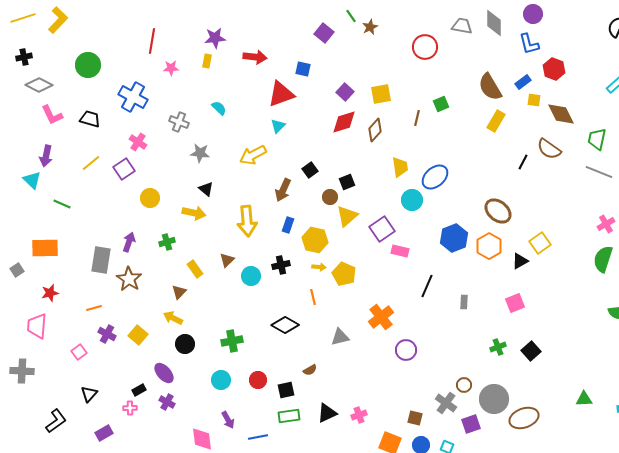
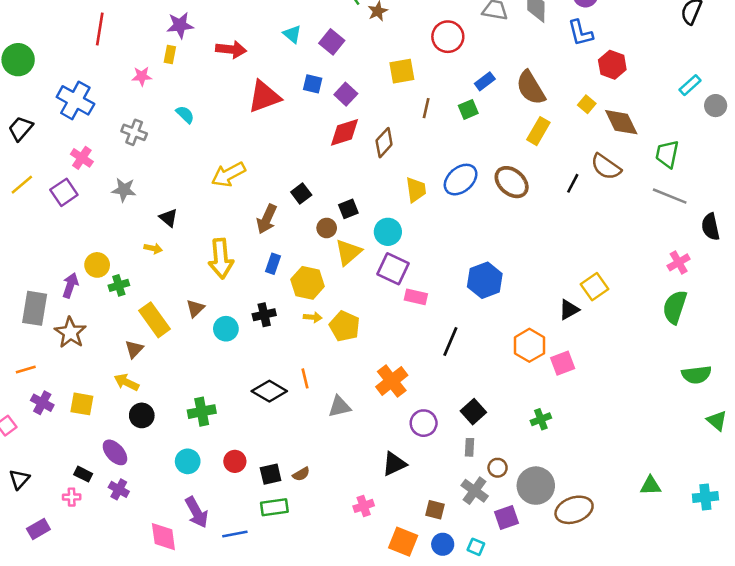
purple square: (324, 33) -> (332, 42), moved
pink star: (171, 68) -> (142, 76), moved
blue square: (303, 69) -> (313, 84), moved
blue rectangle: (523, 82) -> (485, 81), moved
yellow square: (381, 94) -> (402, 71), moved
yellow square: (534, 100) -> (587, 104), turned 32
brown line: (417, 118) -> (426, 108), moved
black trapezoid: (90, 119) -> (21, 129), turned -65
cyan triangle: (278, 126) -> (292, 34), moved, turned -35
gray star: (200, 153) -> (124, 190), moved
blue ellipse: (435, 177) -> (461, 180), moved
yellow circle: (150, 198) -> (97, 265), moved
cyan circle: (412, 200) -> (388, 232), moved
brown ellipse: (498, 211) -> (512, 182), moved
yellow arrow: (194, 213) -> (153, 248), size x0.6
purple square: (382, 229) -> (393, 269), turned -30
orange hexagon: (489, 246) -> (529, 345), moved
yellow rectangle: (195, 269) -> (155, 320), size x1.5
orange line: (313, 297) -> (305, 378), moved
gray rectangle: (464, 302) -> (469, 447), moved
yellow square: (138, 335) -> (82, 404), turned -30
black square: (531, 351) -> (473, 412), moved
brown semicircle: (310, 370) -> (301, 474), moved
black rectangle: (139, 390) -> (83, 474), turned 56
black triangle: (327, 413) -> (394, 464), moved
purple arrow: (228, 420) -> (197, 512), size x1.4

